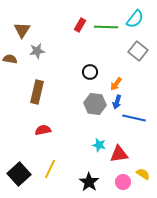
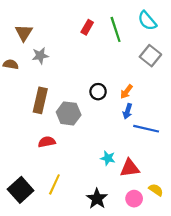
cyan semicircle: (135, 19) -> (147, 21), turned 102
green line: (106, 27) -> (116, 29), turned 70
black circle: (90, 72) -> (98, 92), moved
gray hexagon: (95, 104) -> (69, 113), moved

